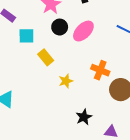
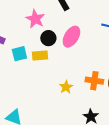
yellow rectangle: (46, 57) -> (40, 56), moved, turned -42
orange cross: (100, 70) -> (94, 81), moved

